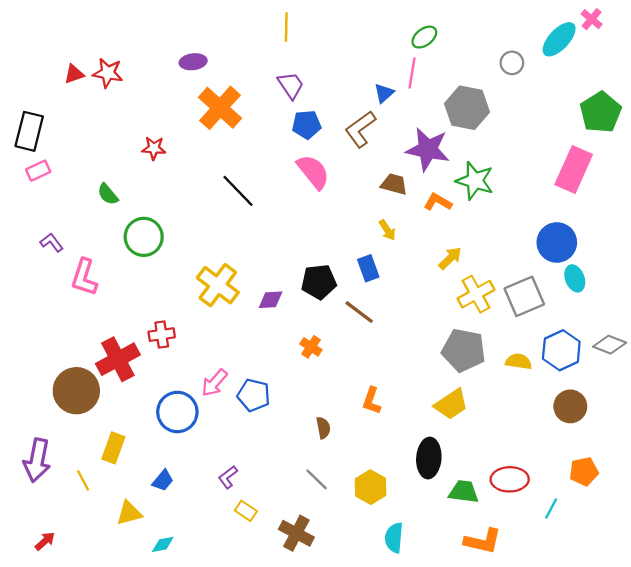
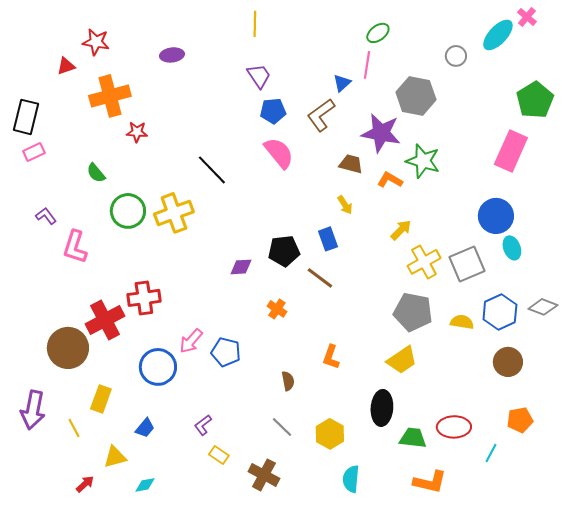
red star: (108, 73) -> (96, 42), moved
orange cross: (220, 108) -> (110, 96), moved, turned 33
yellow cross: (218, 285) -> (174, 213), moved, turned 33
red cross: (162, 335) -> (144, 298), size x1.4
red arrow: (45, 541) -> (85, 484), moved

